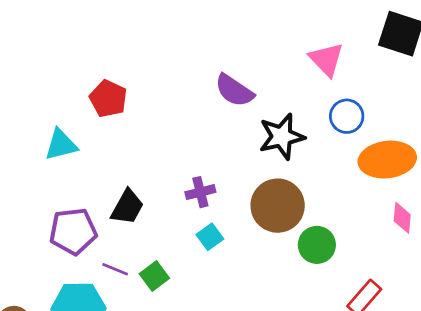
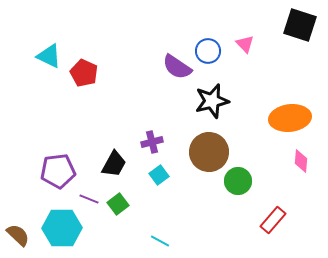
pink triangle: (326, 59) -> (245, 44), size x0.7
blue circle: (347, 116) -> (208, 51), moved
cyan triangle: (61, 145) -> (49, 56), moved, turned 40
black trapezoid: (127, 207) -> (114, 164), moved

